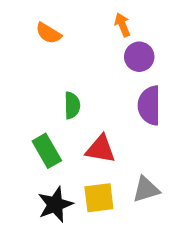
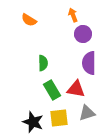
red triangle: (101, 149) -> (76, 89), moved
green rectangle: (47, 151) -> (52, 90), moved
black star: (55, 205) -> (33, 122), turned -30

